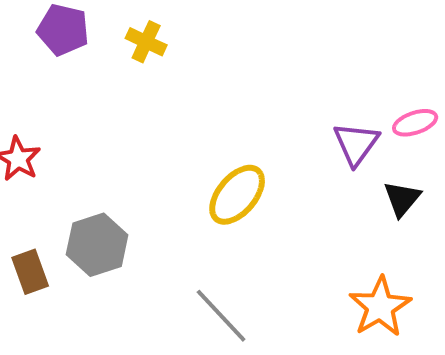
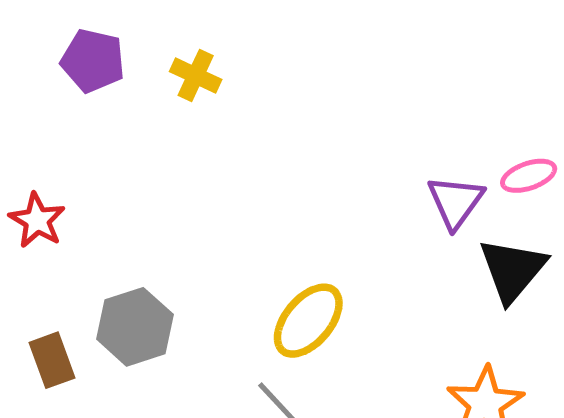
yellow ellipse: (237, 195) -> (308, 321), moved
black triangle: (402, 199) -> (512, 270), size x1.5

